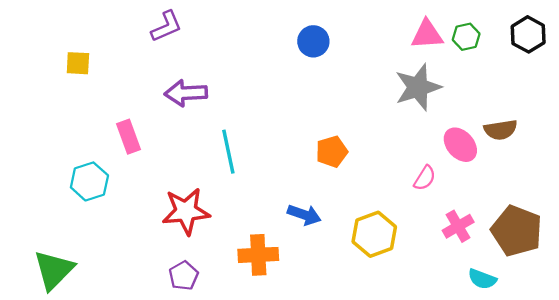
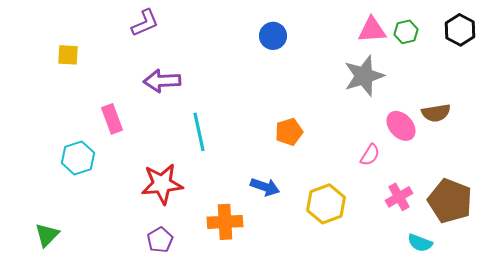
green triangle: (54, 270) -> (47, 235), size x0.7

